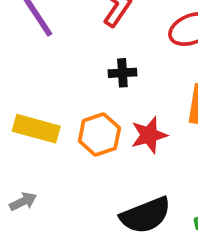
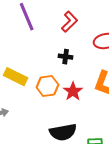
red star: (149, 135) -> (73, 91), turned -30

